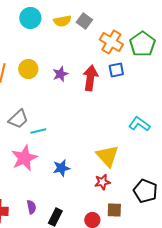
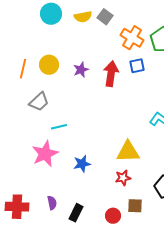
gray trapezoid: (18, 119) -> (39, 102), moved
yellow triangle: (107, 156) -> (128, 152), turned -50

